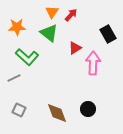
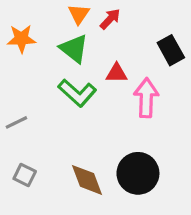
red triangle: (75, 48) -> (117, 73), turned 32
green L-shape: (27, 57) -> (77, 93), moved
black circle: (88, 109) -> (138, 173), size x1.6

